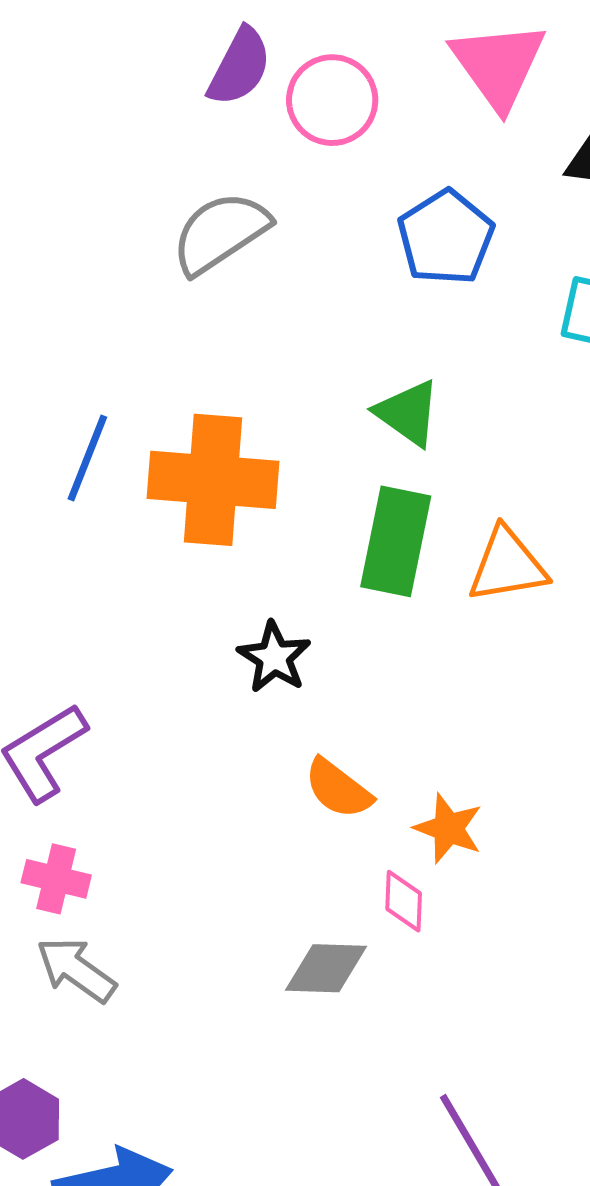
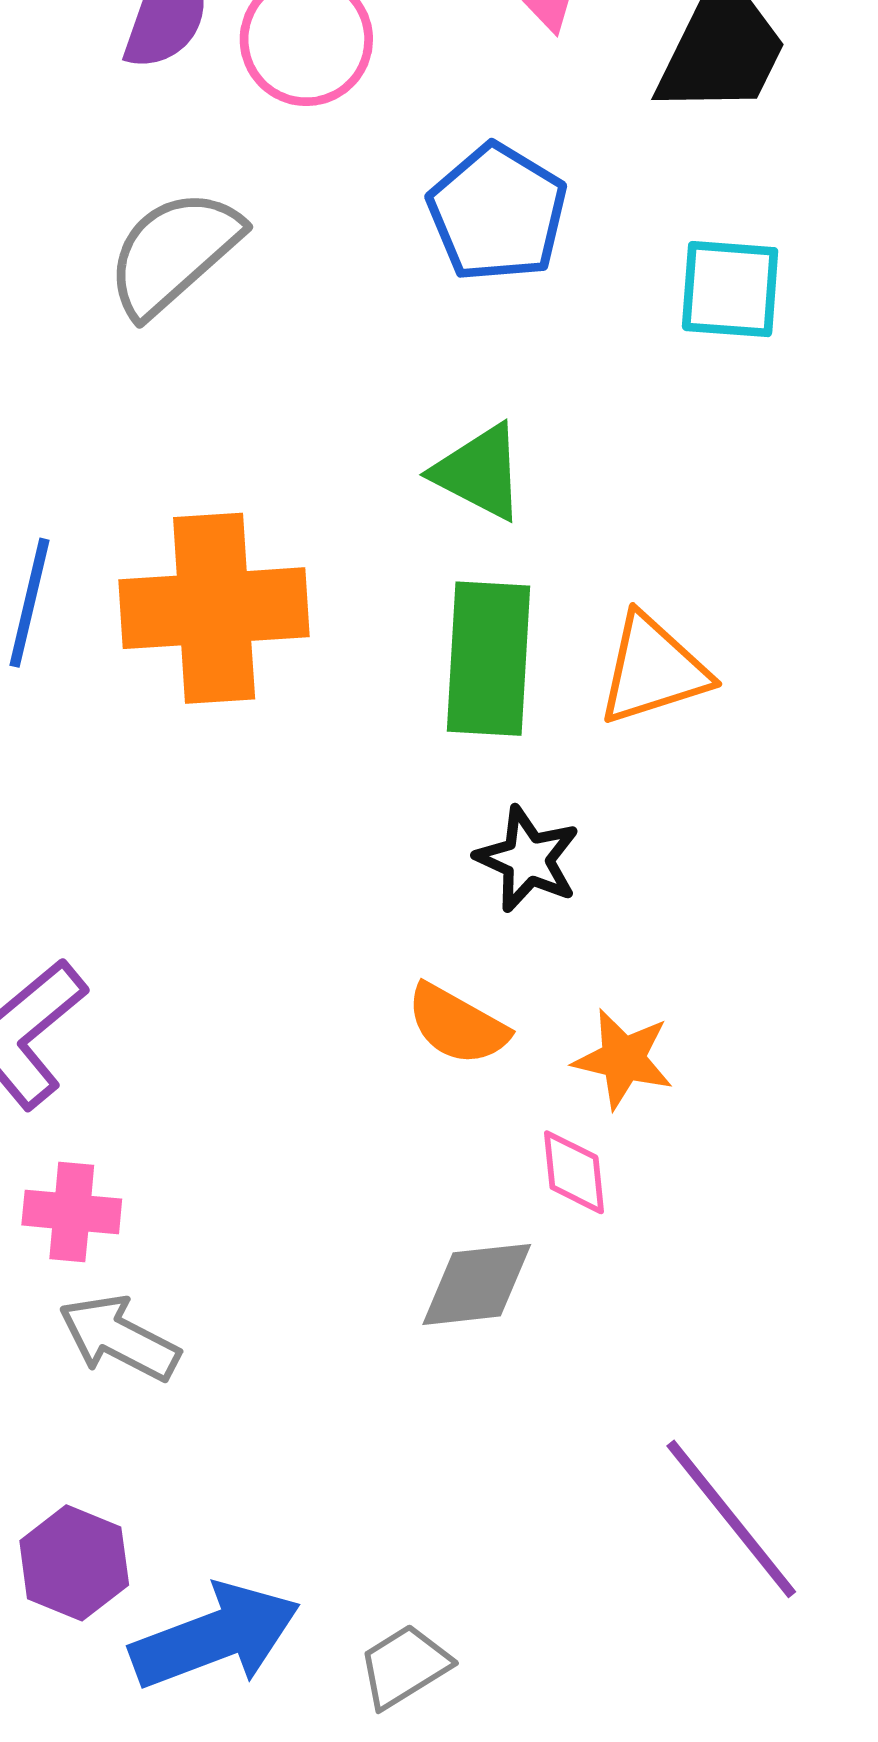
black star: (274, 657) -> (528, 859), moved

